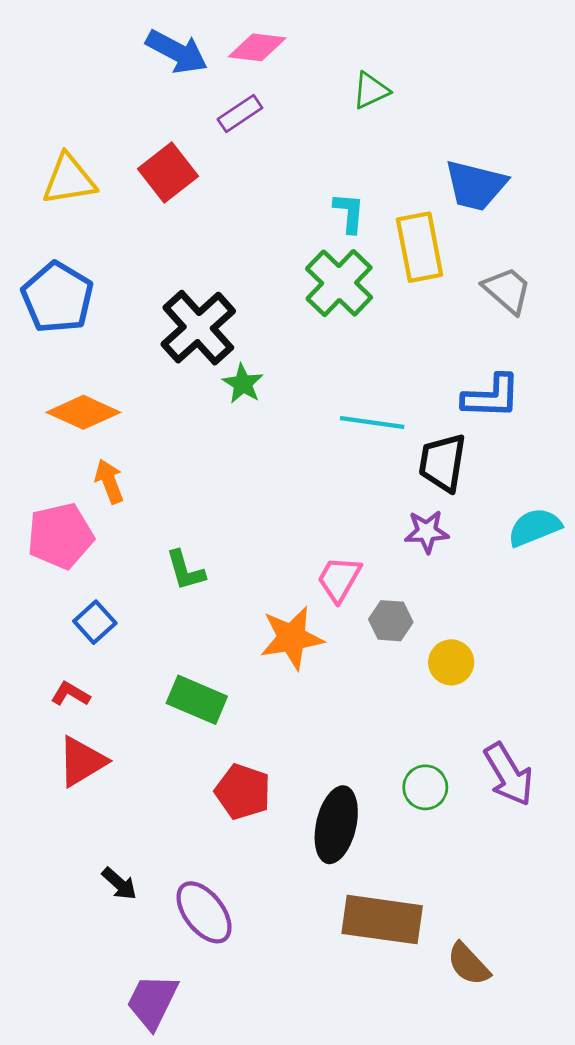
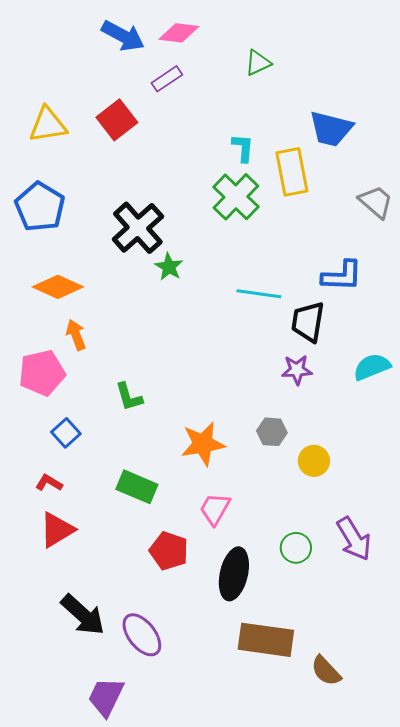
gray trapezoid: (507, 290) -> (376, 202), moved
pink trapezoid: (339, 579) -> (215, 509), moved
black arrow: (119, 884) -> (83, 615), size x1.8

